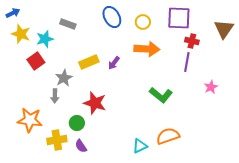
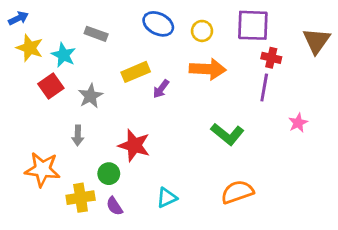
blue ellipse: (112, 17) -> (158, 24), turned -35
cyan star: (45, 39) -> (64, 55), turned -30
yellow rectangle: (89, 62) -> (136, 72), moved
gray star: (64, 78) -> (90, 96), moved
cyan triangle: (140, 146) -> (167, 198), moved

